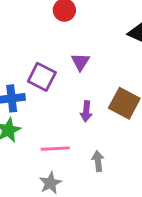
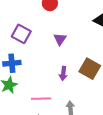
purple square: (42, 77) -> (21, 34), moved

